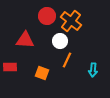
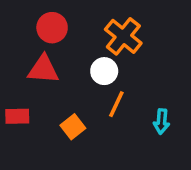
red circle: (47, 16) -> (52, 28), moved
orange square: (42, 73) -> (73, 127), turned 32

